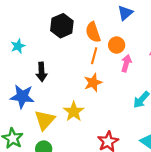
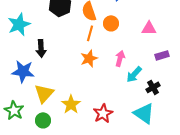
cyan star: (18, 46) -> (19, 24), size x1.6
pink arrow: (126, 63) -> (120, 58), moved
yellow star: (74, 112) -> (71, 104), moved

